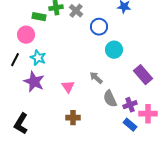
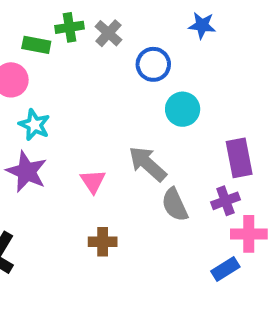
purple rectangle: (143, 75) -> (239, 158), turned 30
gray arrow: (96, 78) -> (147, 164), size x1.5
purple cross: (130, 105) -> (225, 201), moved
blue rectangle: (130, 125) -> (225, 269), moved, turned -72

